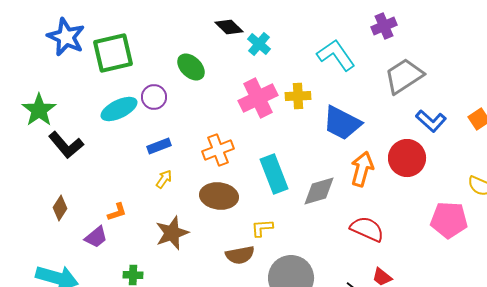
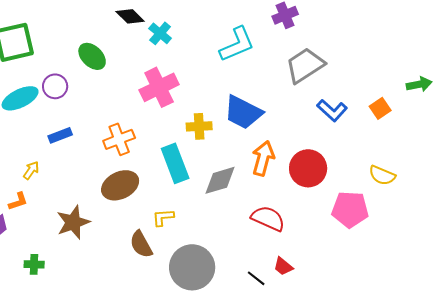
cyan L-shape: (336, 55) -> (237, 44), turned 102
yellow cross: (298, 96) -> (199, 126), moved
red circle: (407, 158) -> (308, 168), moved
yellow arrow: (164, 179) -> (31, 170), moved
brown ellipse: (219, 196) -> (120, 185), turned -33
brown semicircle: (240, 255) -> (141, 244), turned 72

